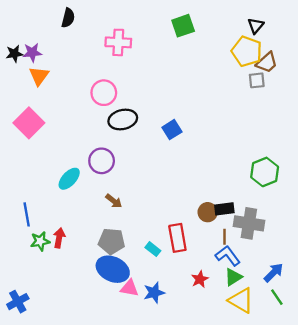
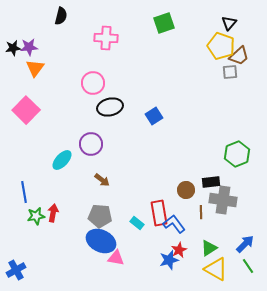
black rectangle: (224, 209) -> (211, 182), moved
blue L-shape: (228, 256) -> (174, 224), moved
blue star: (154, 293) -> (169, 260), moved

